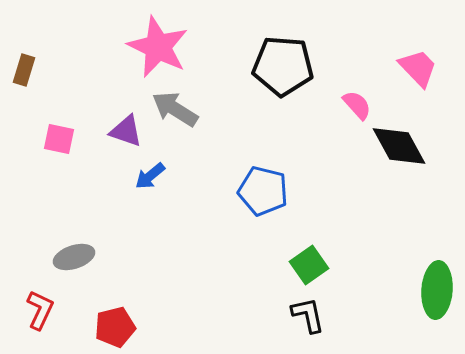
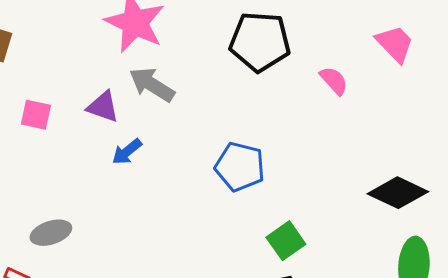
black diamond: (399, 146) -> (398, 193), moved, turned -36

